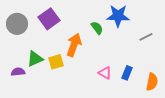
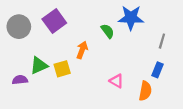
gray line: (146, 37) -> (162, 41), turned -48
orange arrow: (74, 45) -> (82, 50), size x0.7
blue rectangle: (127, 73) -> (157, 70), moved
orange semicircle: (152, 82) -> (145, 91), moved

